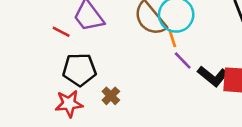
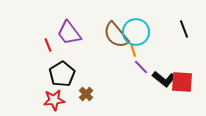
red line: (61, 32) -> (48, 45), turned 40
black pentagon: (79, 70) -> (62, 74), turned -30

